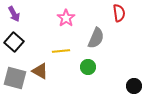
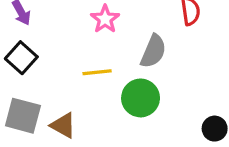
green circle: (88, 67) -> (141, 98), size x1.5
brown triangle: (40, 71) -> (63, 125), moved

